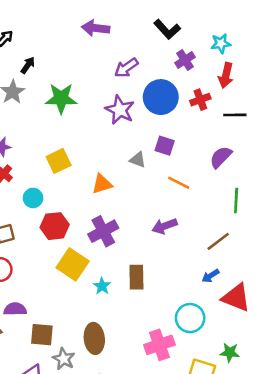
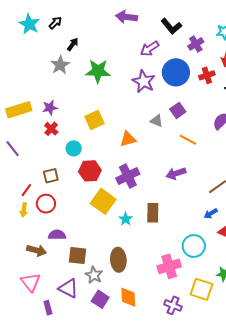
black L-shape: (167, 29) -> (171, 26), moved
purple square: (165, 146) -> (178, 110), turned 35

